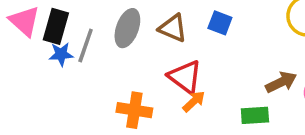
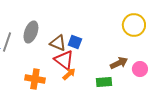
blue square: (220, 23) -> (75, 42), moved
brown triangle: (173, 28) -> (58, 43), moved

